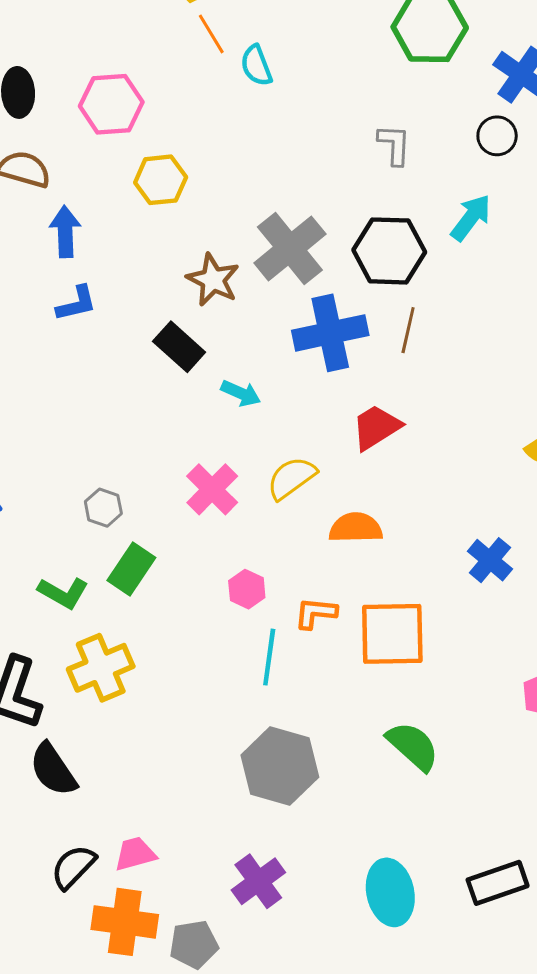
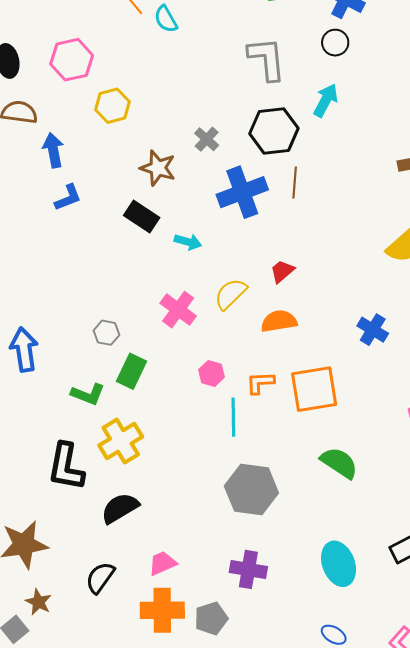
gray L-shape: (394, 145) -> (267, 59), size x1.6
gray cross: (290, 248) -> (207, 139), size x0.5
red trapezoid: (376, 427) -> (282, 271), moved, size x0.7
black semicircle: (53, 770) -> (120, 508), moved, turned 102
black semicircle: (73, 867) -> (100, 578), moved
purple cross: (258, 881) -> (248, 569), turned -36

